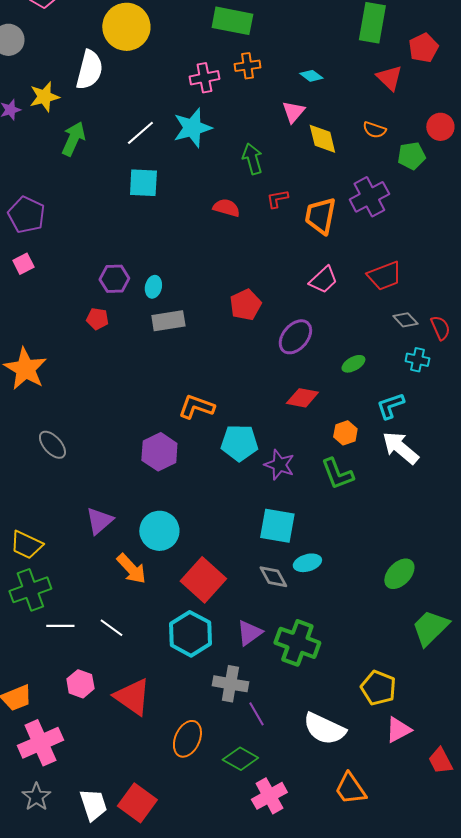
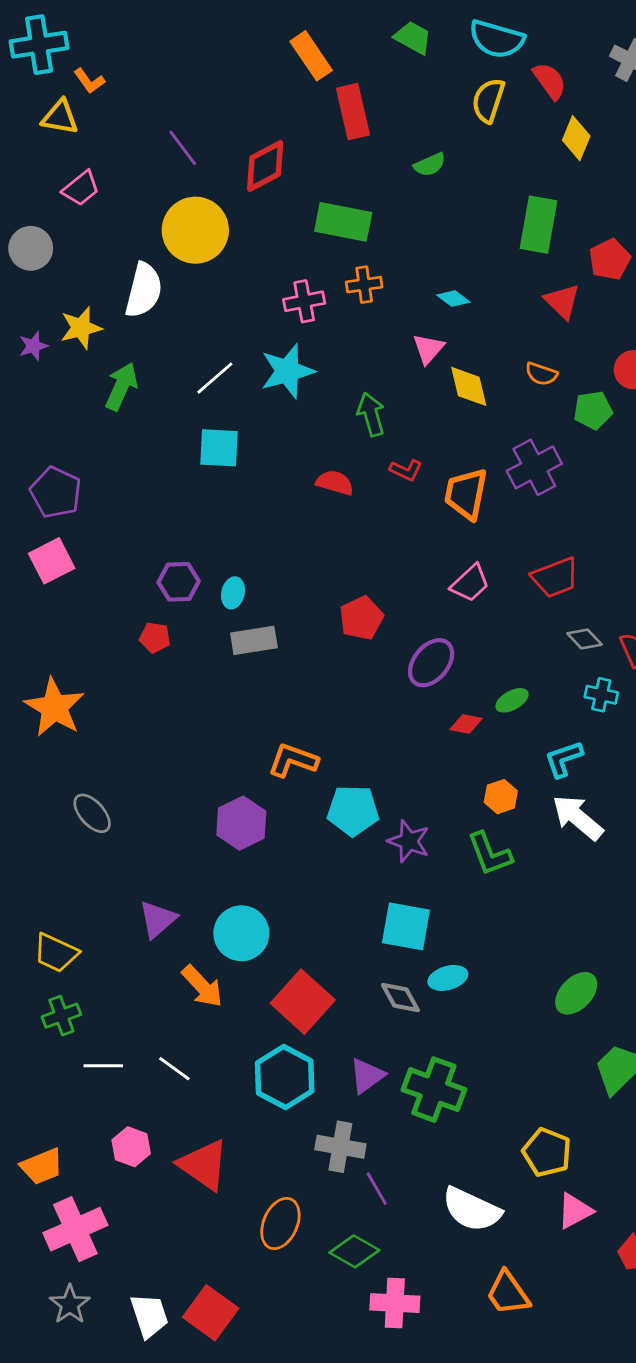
red L-shape: (277, 199) -> (406, 470), turned -145
pink square: (23, 264) -> (52, 561), size x1.5
red diamond: (302, 398) -> (466, 724), moved, size x0.7
green cross: (30, 590) -> (61, 1016), size x0.7
pink cross: (269, 796) -> (395, 1303), turned 32

